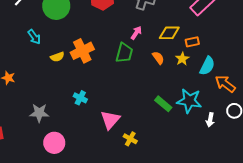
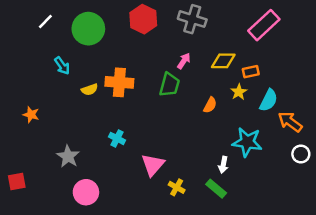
orange cross: (82, 51) -> (119, 82), turned 30
orange semicircle: (158, 58) -> (210, 105), moved, turned 64
green rectangle: (163, 104) -> (216, 189), moved
gray star: (39, 113) -> (68, 156), turned 30
white arrow: (210, 120) -> (223, 165), moved

